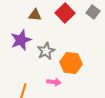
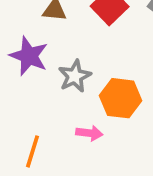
purple star: (21, 40) -> (29, 56), turned -30

